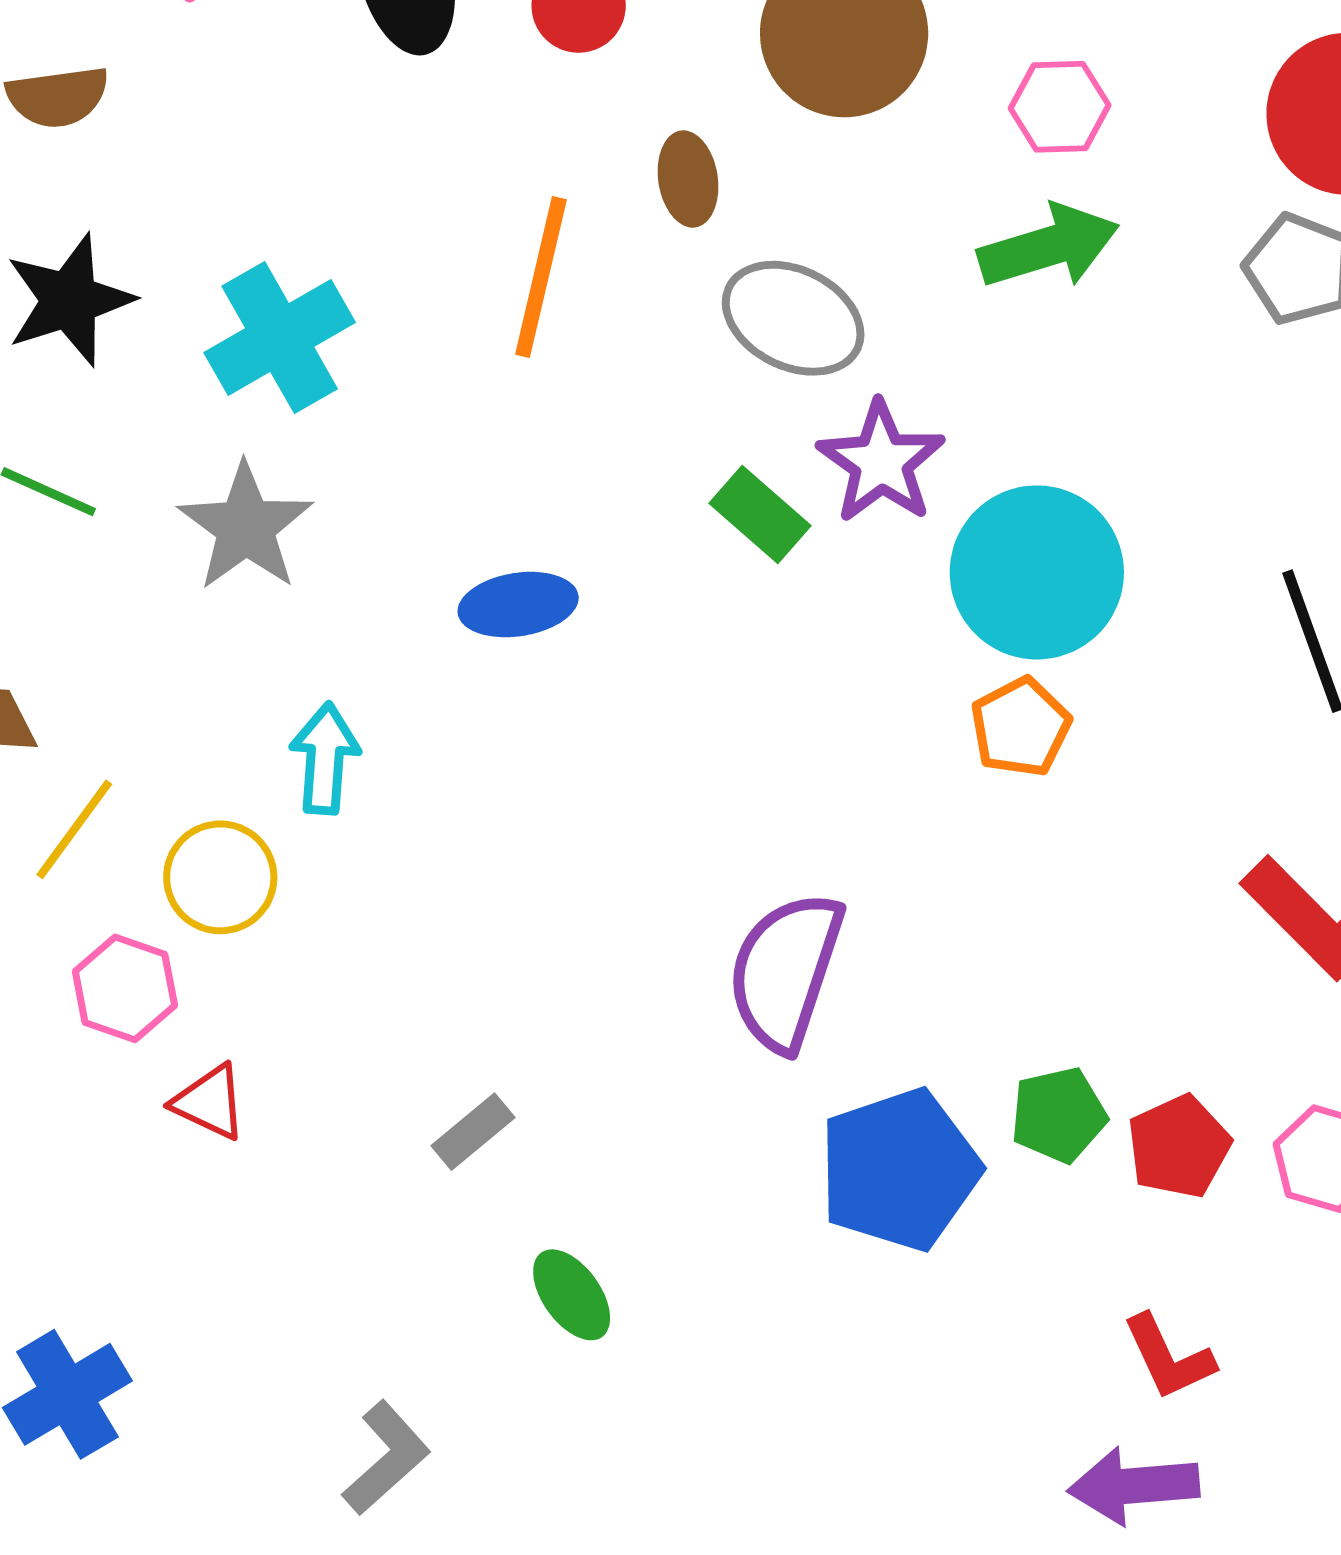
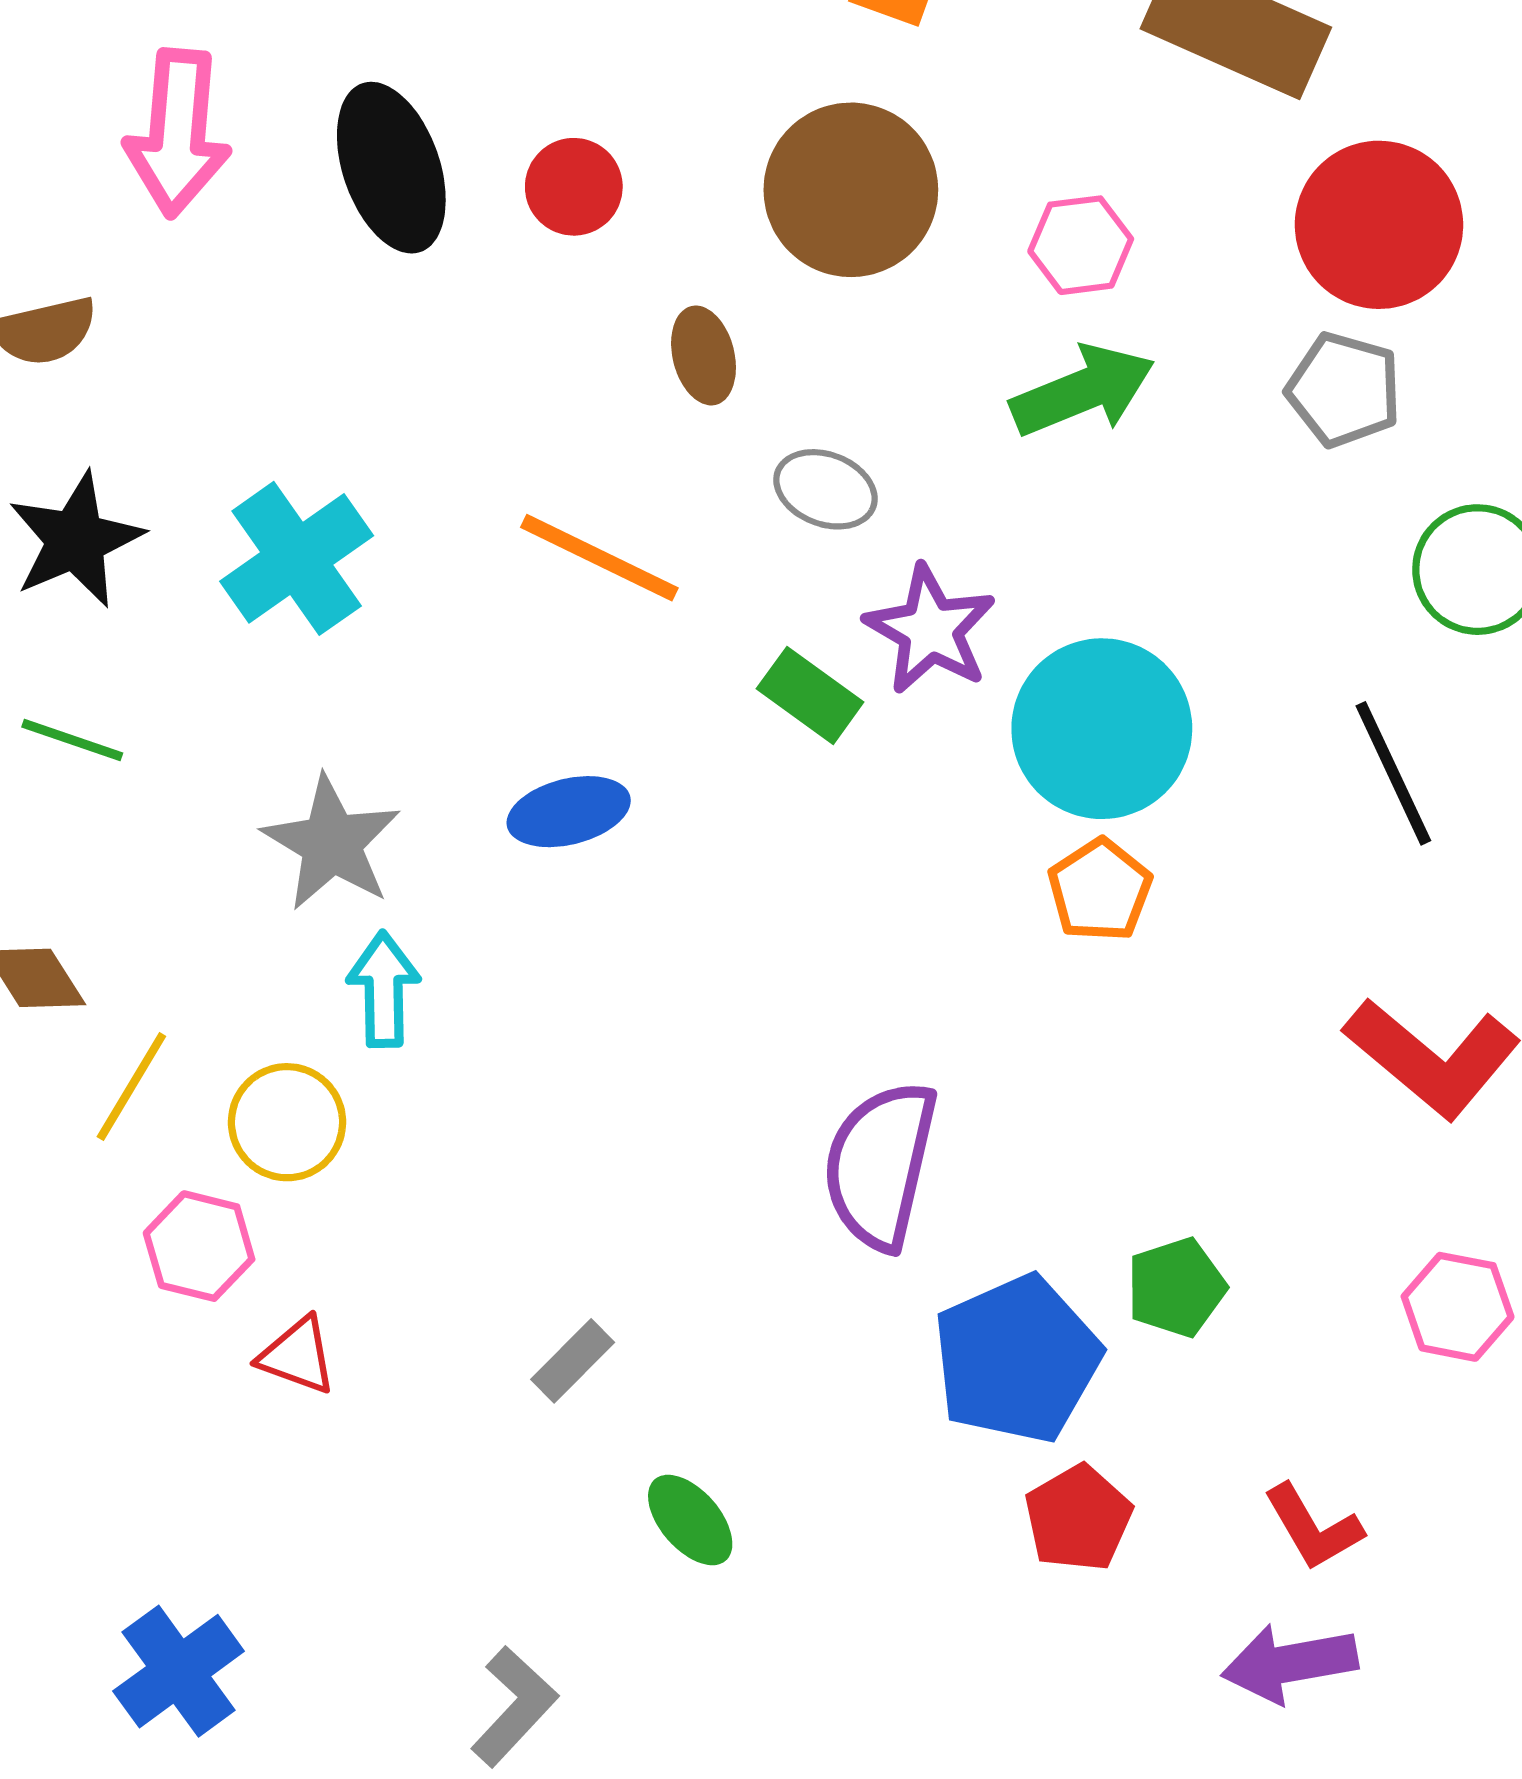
orange line: (541, 277) -> (599, 558), moved, turned -72
gray ellipse: (793, 318) -> (826, 489), size x0.7
gray star: (246, 527) -> (332, 843), moved
red pentagon: (1179, 1147) -> (1078, 1518), moved

